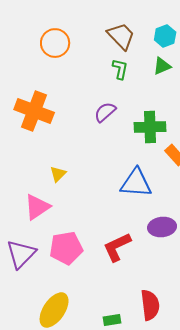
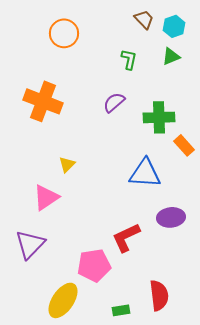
brown trapezoid: (121, 36) -> (144, 19), moved, size x0.7
pink pentagon: (66, 248) -> (94, 265), moved

